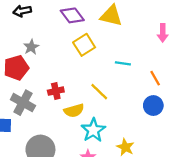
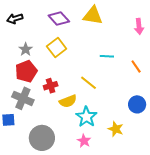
yellow square: (84, 45) -> (57, 48), moved
red pentagon: (16, 68) -> (26, 71), moved
blue circle: (153, 106) -> (137, 104), moved

